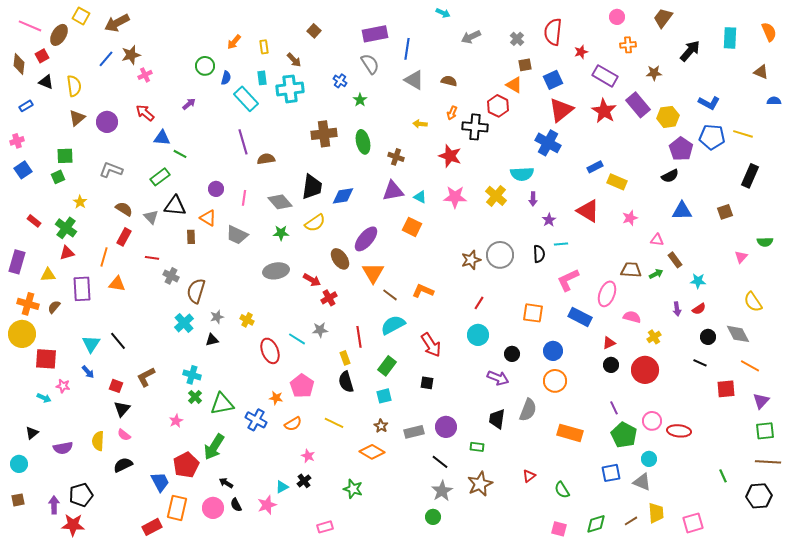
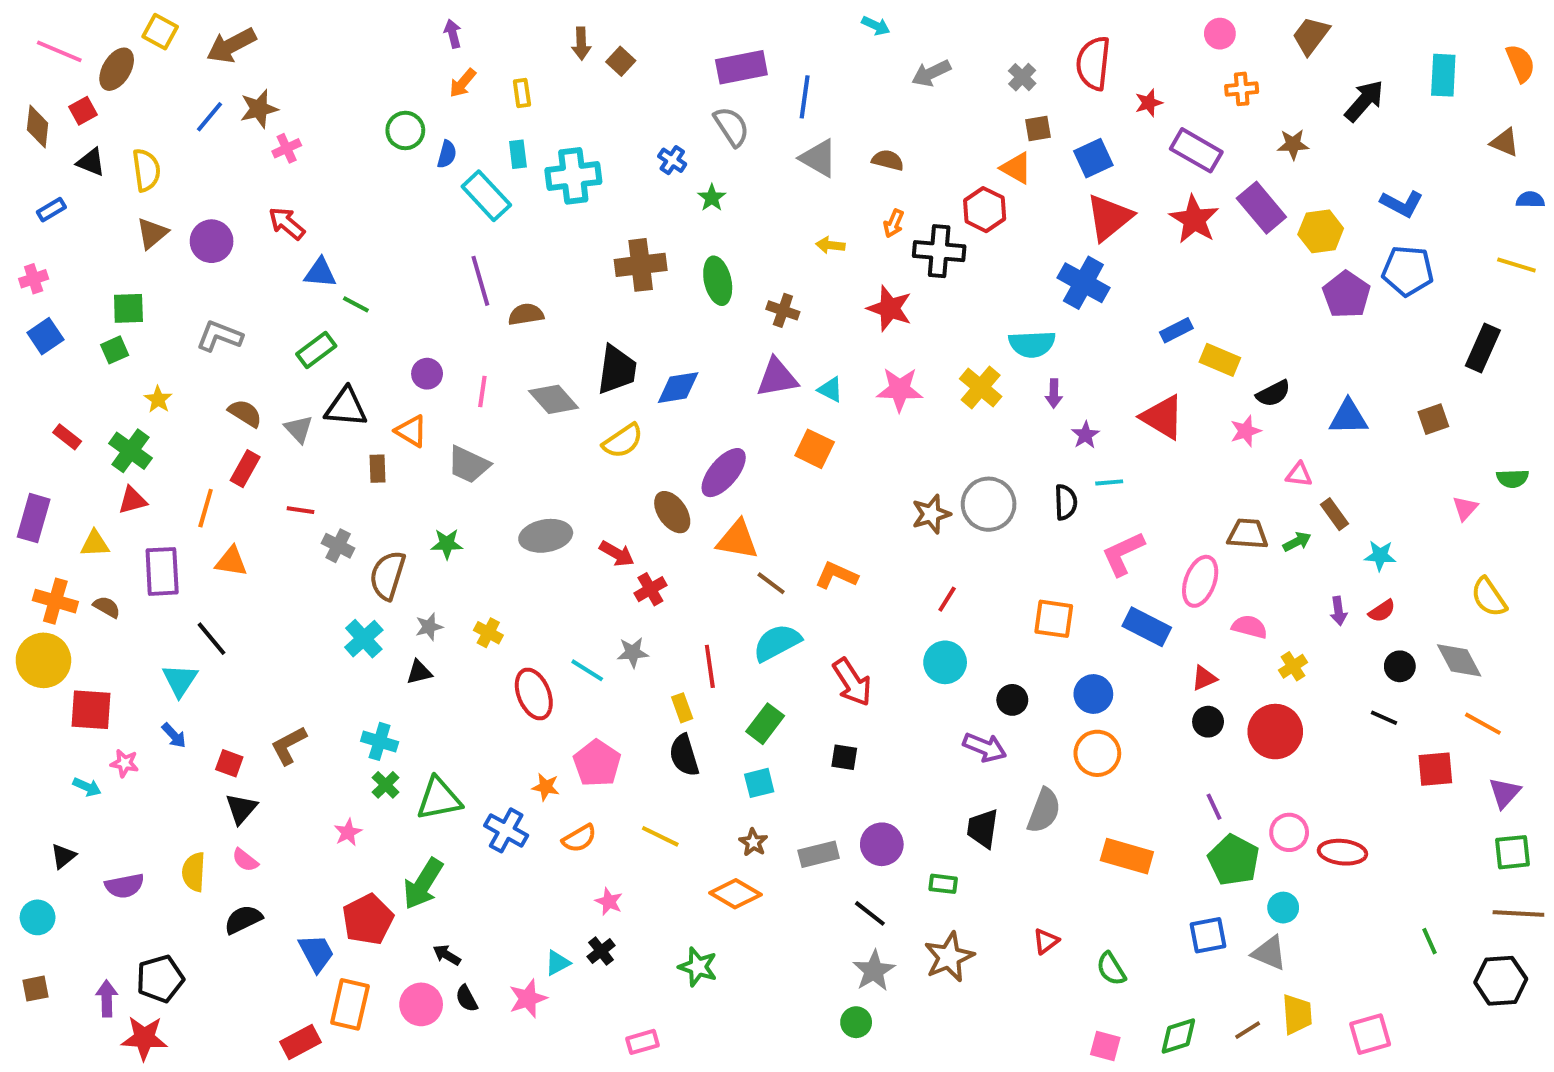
brown arrow: (294, 60) -> (581, 43), moved, turned 42
purple arrow: (189, 104) -> (453, 34), moved, turned -64
yellow line: (743, 134) -> (1516, 265), moved
black semicircle: (670, 176) -> (1273, 393), moved
green star: (281, 233) -> (447, 544), moved
orange triangle: (373, 273) -> (737, 540), turned -50
brown semicircle: (54, 307) -> (107, 607), turned 80
black line: (118, 341) -> (212, 639), moved

